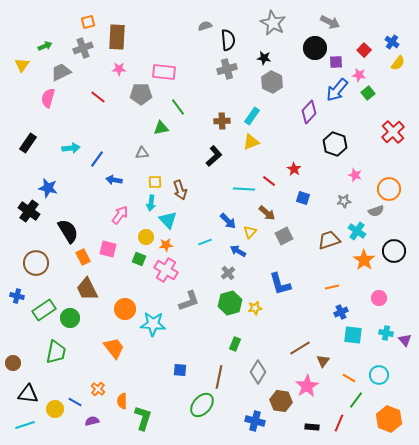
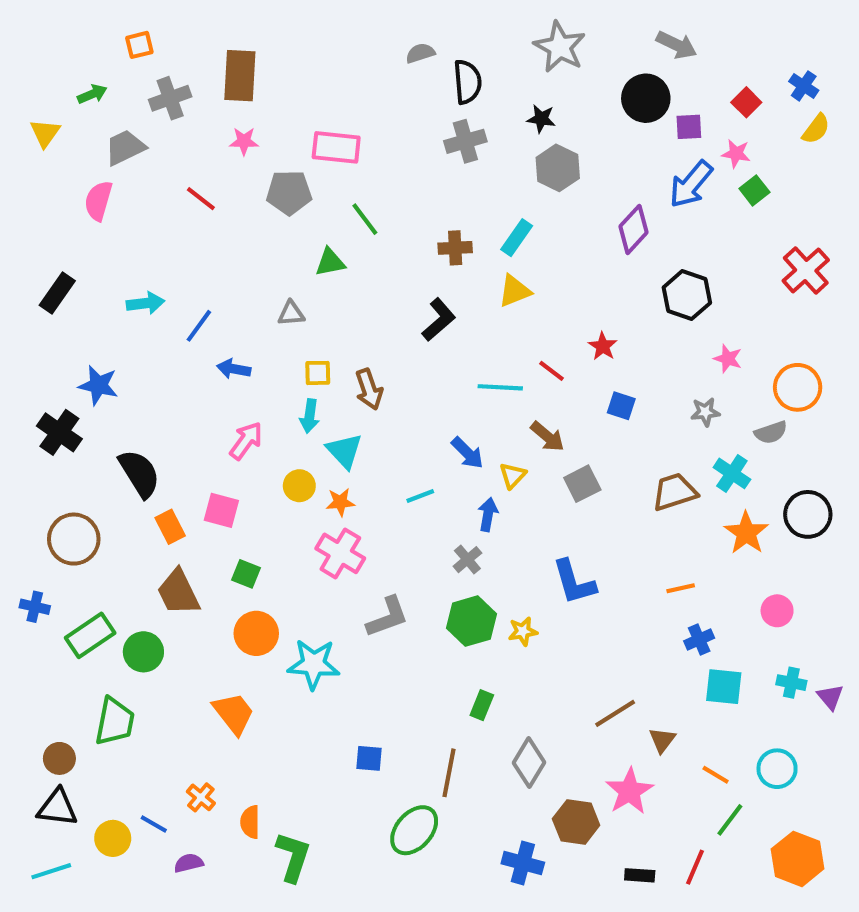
orange square: (88, 22) -> (139, 45), moved
blue arrow: (238, 251) -> (488, 514), turned 70
green square: (139, 259) -> (246, 574), moved
brown circle: (13, 363) -> (59, 758), moved

